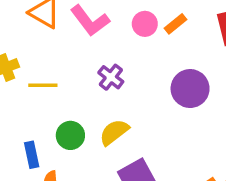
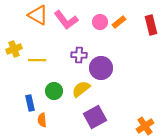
purple cross: (111, 77) -> (79, 55), turned -35
purple circle: (190, 89) -> (101, 68), moved

